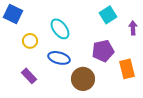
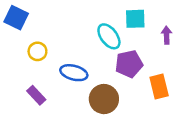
cyan square: (108, 15) -> (135, 19), turned 30
cyan ellipse: (60, 29) -> (109, 36), moved

